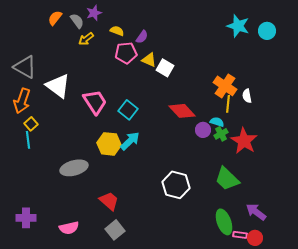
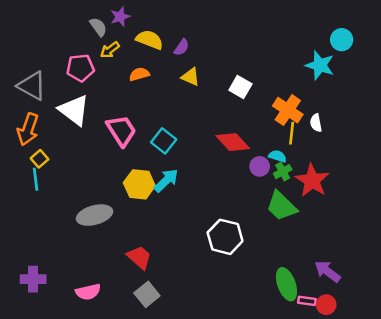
orange semicircle: (55, 18) -> (139, 74), moved, turned 35
cyan star: (238, 26) -> (320, 65), moved
yellow semicircle: (117, 31) -> (150, 40), size x1.5
pink pentagon: (126, 53) -> (80, 68), moved
white square: (165, 68) -> (240, 87), moved
green trapezoid: (227, 179) -> (281, 206), moved

